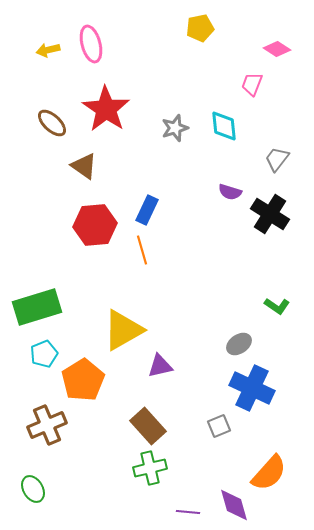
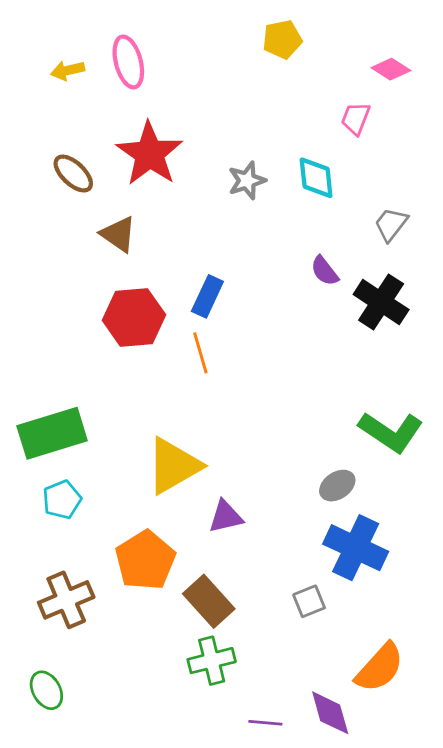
purple semicircle: (230, 192) -> (325, 271), turned 35
green L-shape: (277, 306) -> (391, 432), size x1.8
orange pentagon: (83, 380) -> (145, 560), moved

